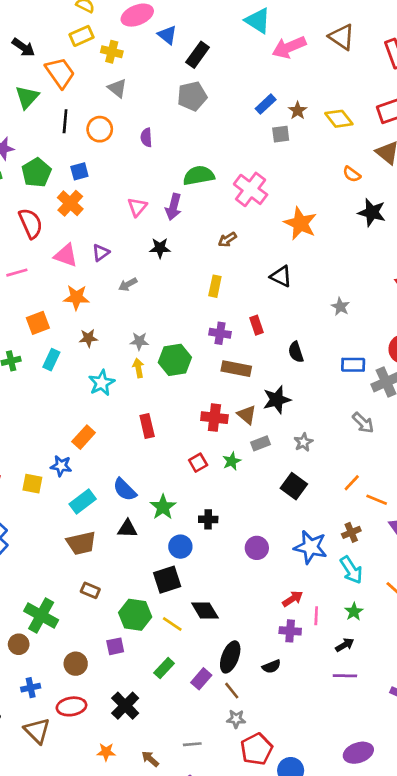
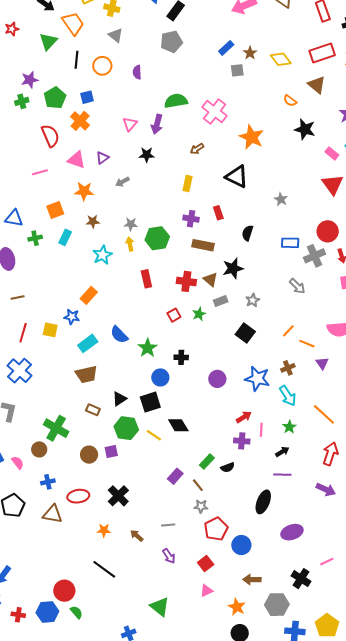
black triangle: (281, 276) -> (237, 177), size x1.4
black semicircle: (296, 352) -> (247, 233), turned 35
red rectangle: (147, 426) -> (146, 279), moved
black triangle: (127, 529) -> (119, 399), moved, turned -35
black ellipse: (230, 657) -> (263, 502), moved
brown circle: (76, 664) -> (89, 455), moved
green rectangle: (164, 668) -> (207, 462), moved
brown triangle: (37, 731) -> (53, 514), turned -35

